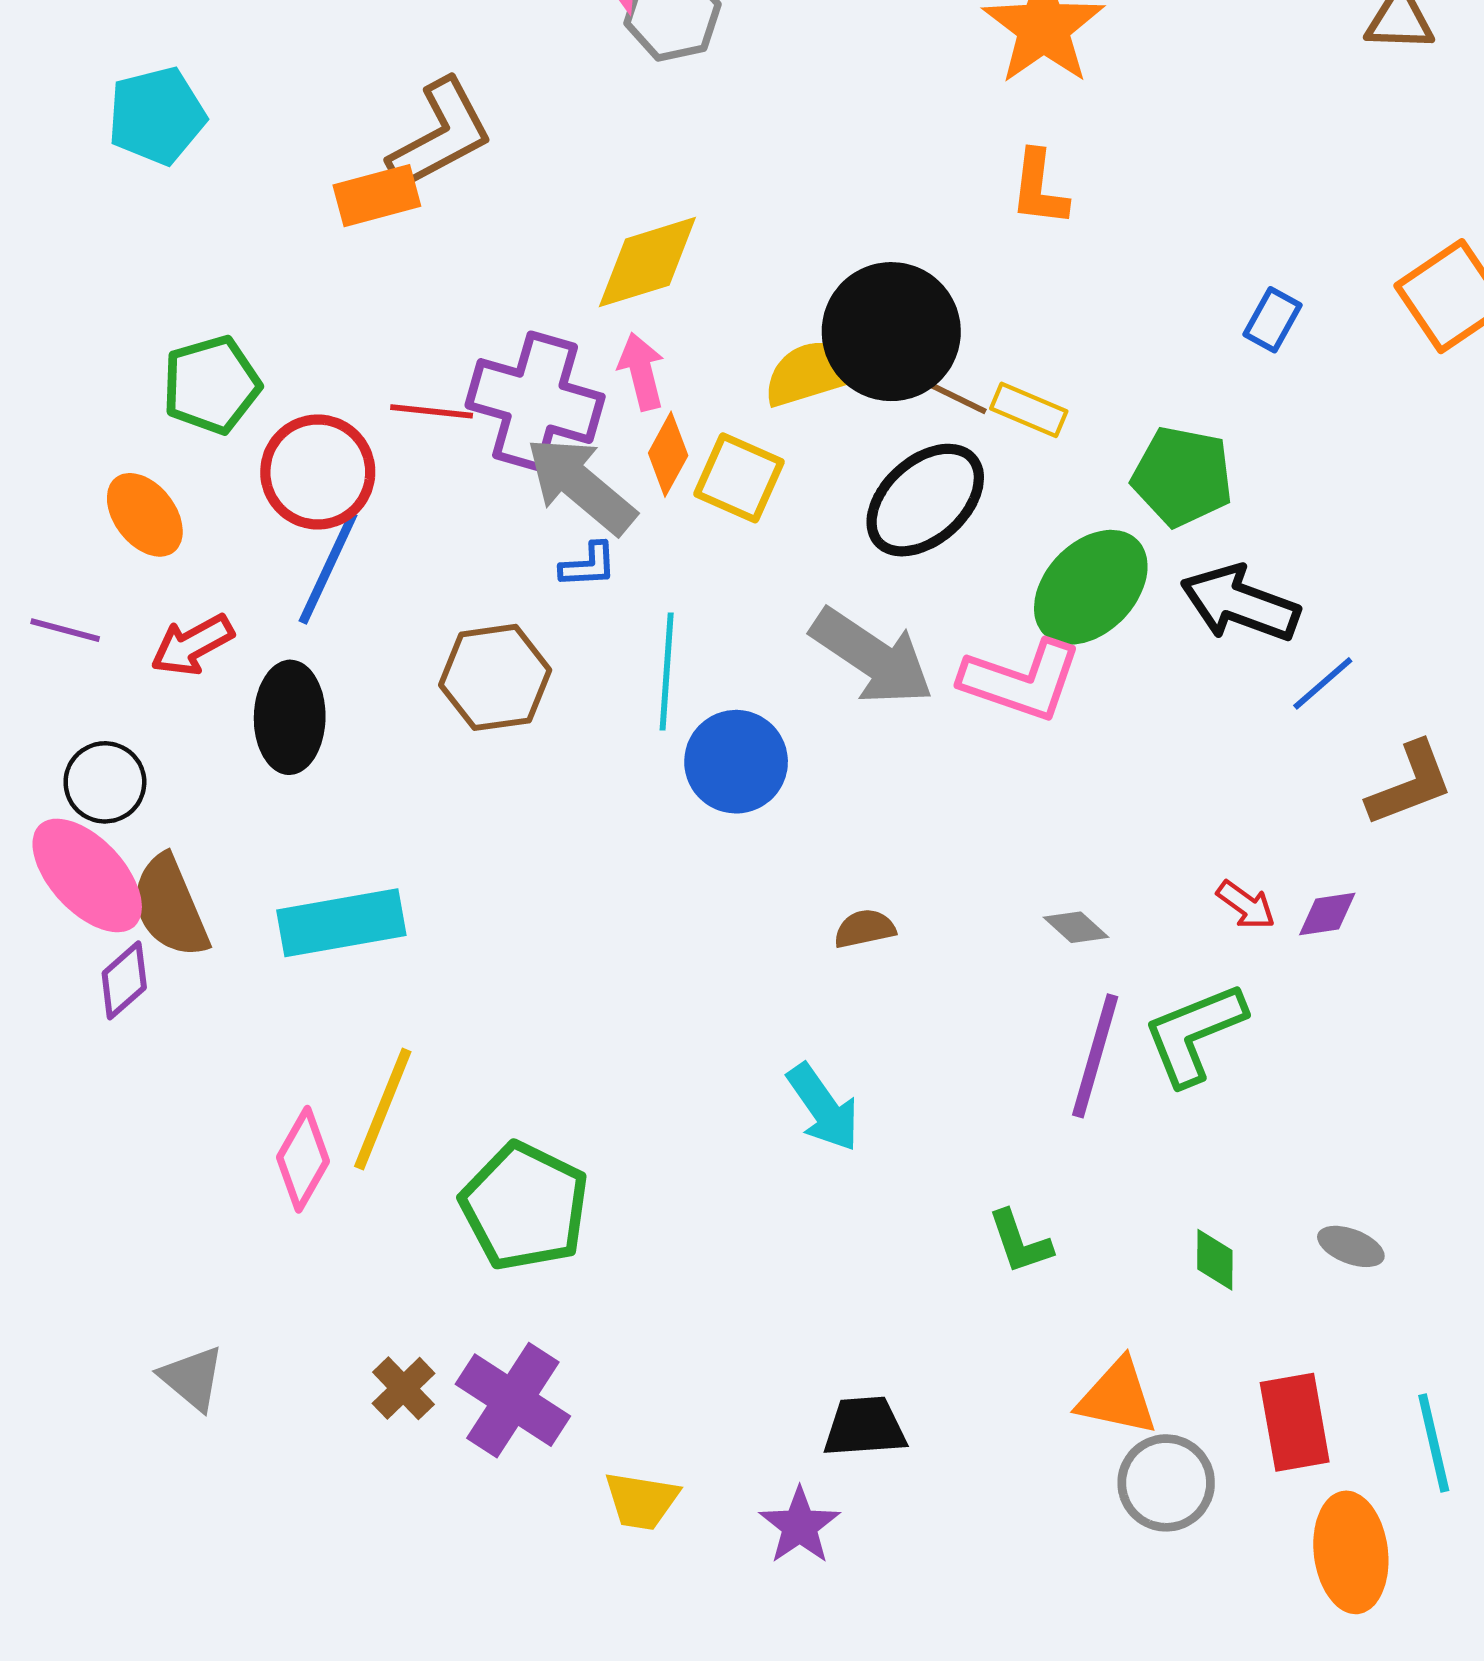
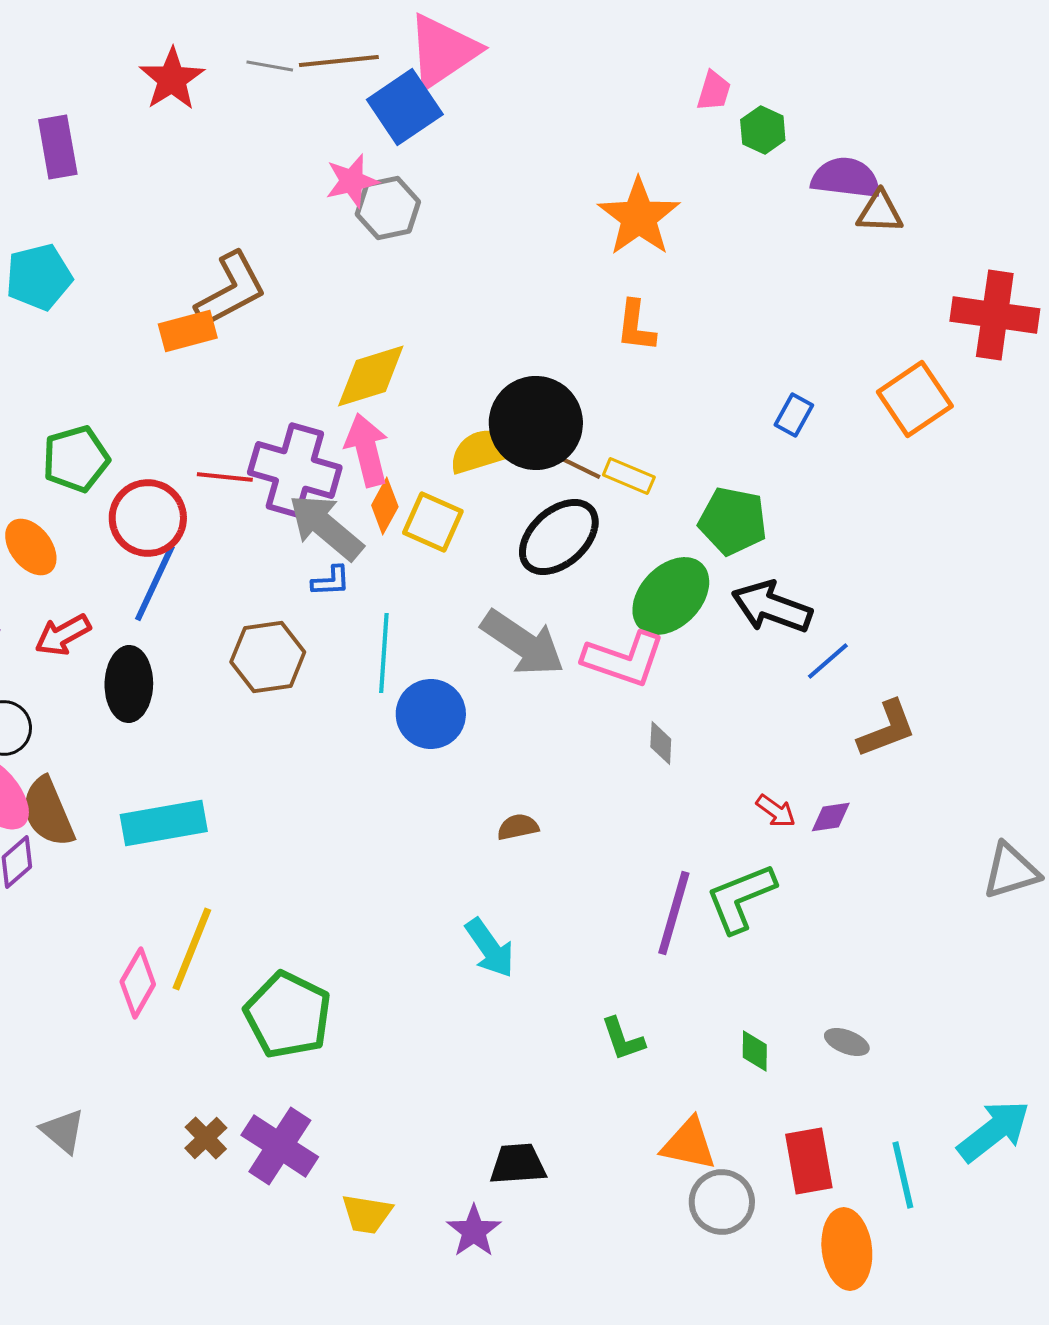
pink arrow: (641, 371) -> (367, 450), size x1.4
gray diamond: (1076, 927) -> (661, 743), moved, turned 51

